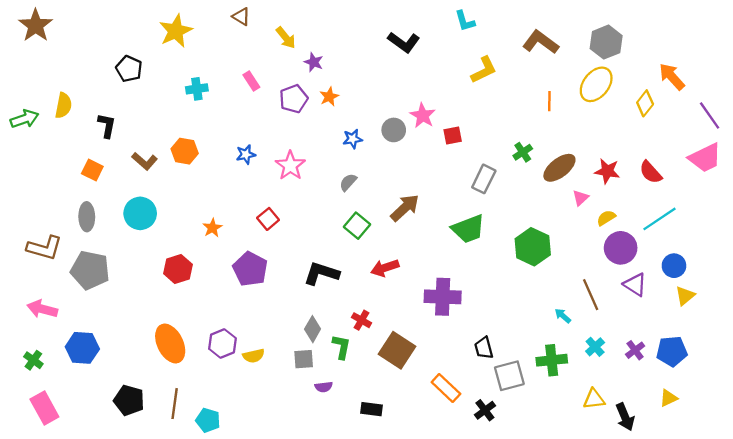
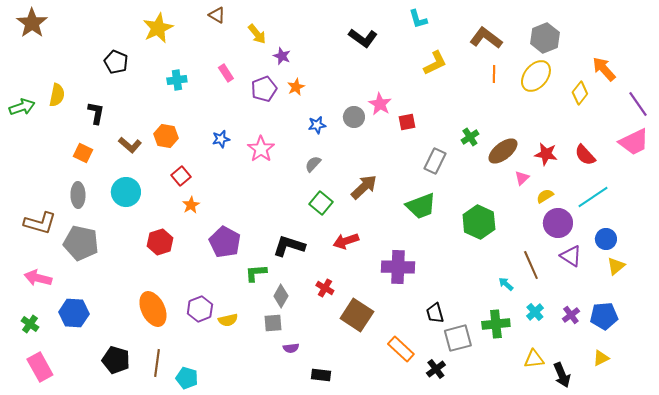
orange line: (549, 101) -> (494, 74), moved
red square: (268, 219) -> (181, 176), moved
green L-shape: (341, 347) -> (256, 273), moved, turned -105
black rectangle: (371, 409) -> (321, 375), moved

